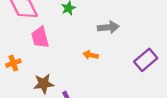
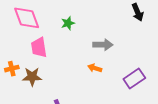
orange arrow: (91, 55) -> (95, 68), moved
brown star: (44, 84) -> (32, 77), moved

